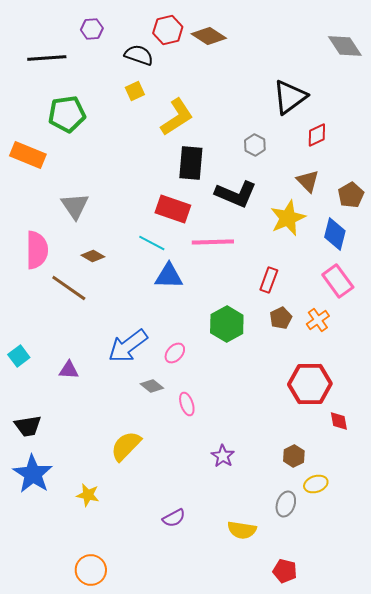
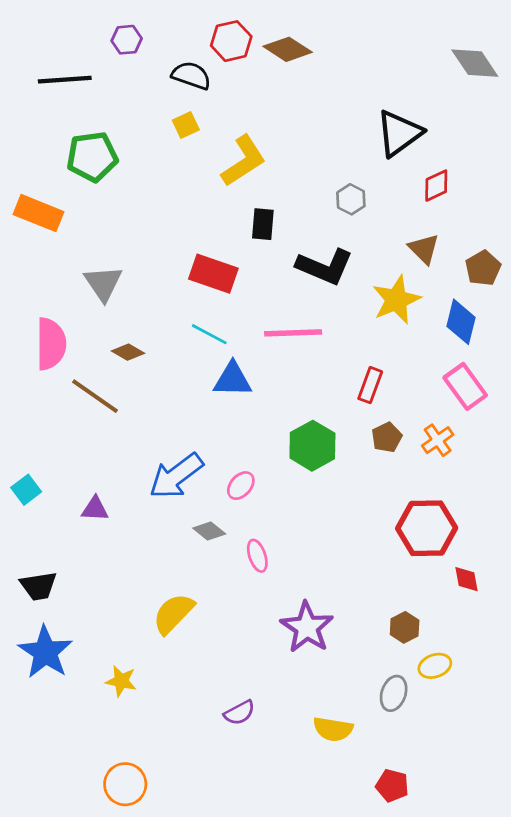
black rectangle: (191, 163) -> (263, 224), size x0.7
red rectangle: (173, 209) -> (213, 274), moved
purple star: (223, 456) -> (307, 627), size x1.6

